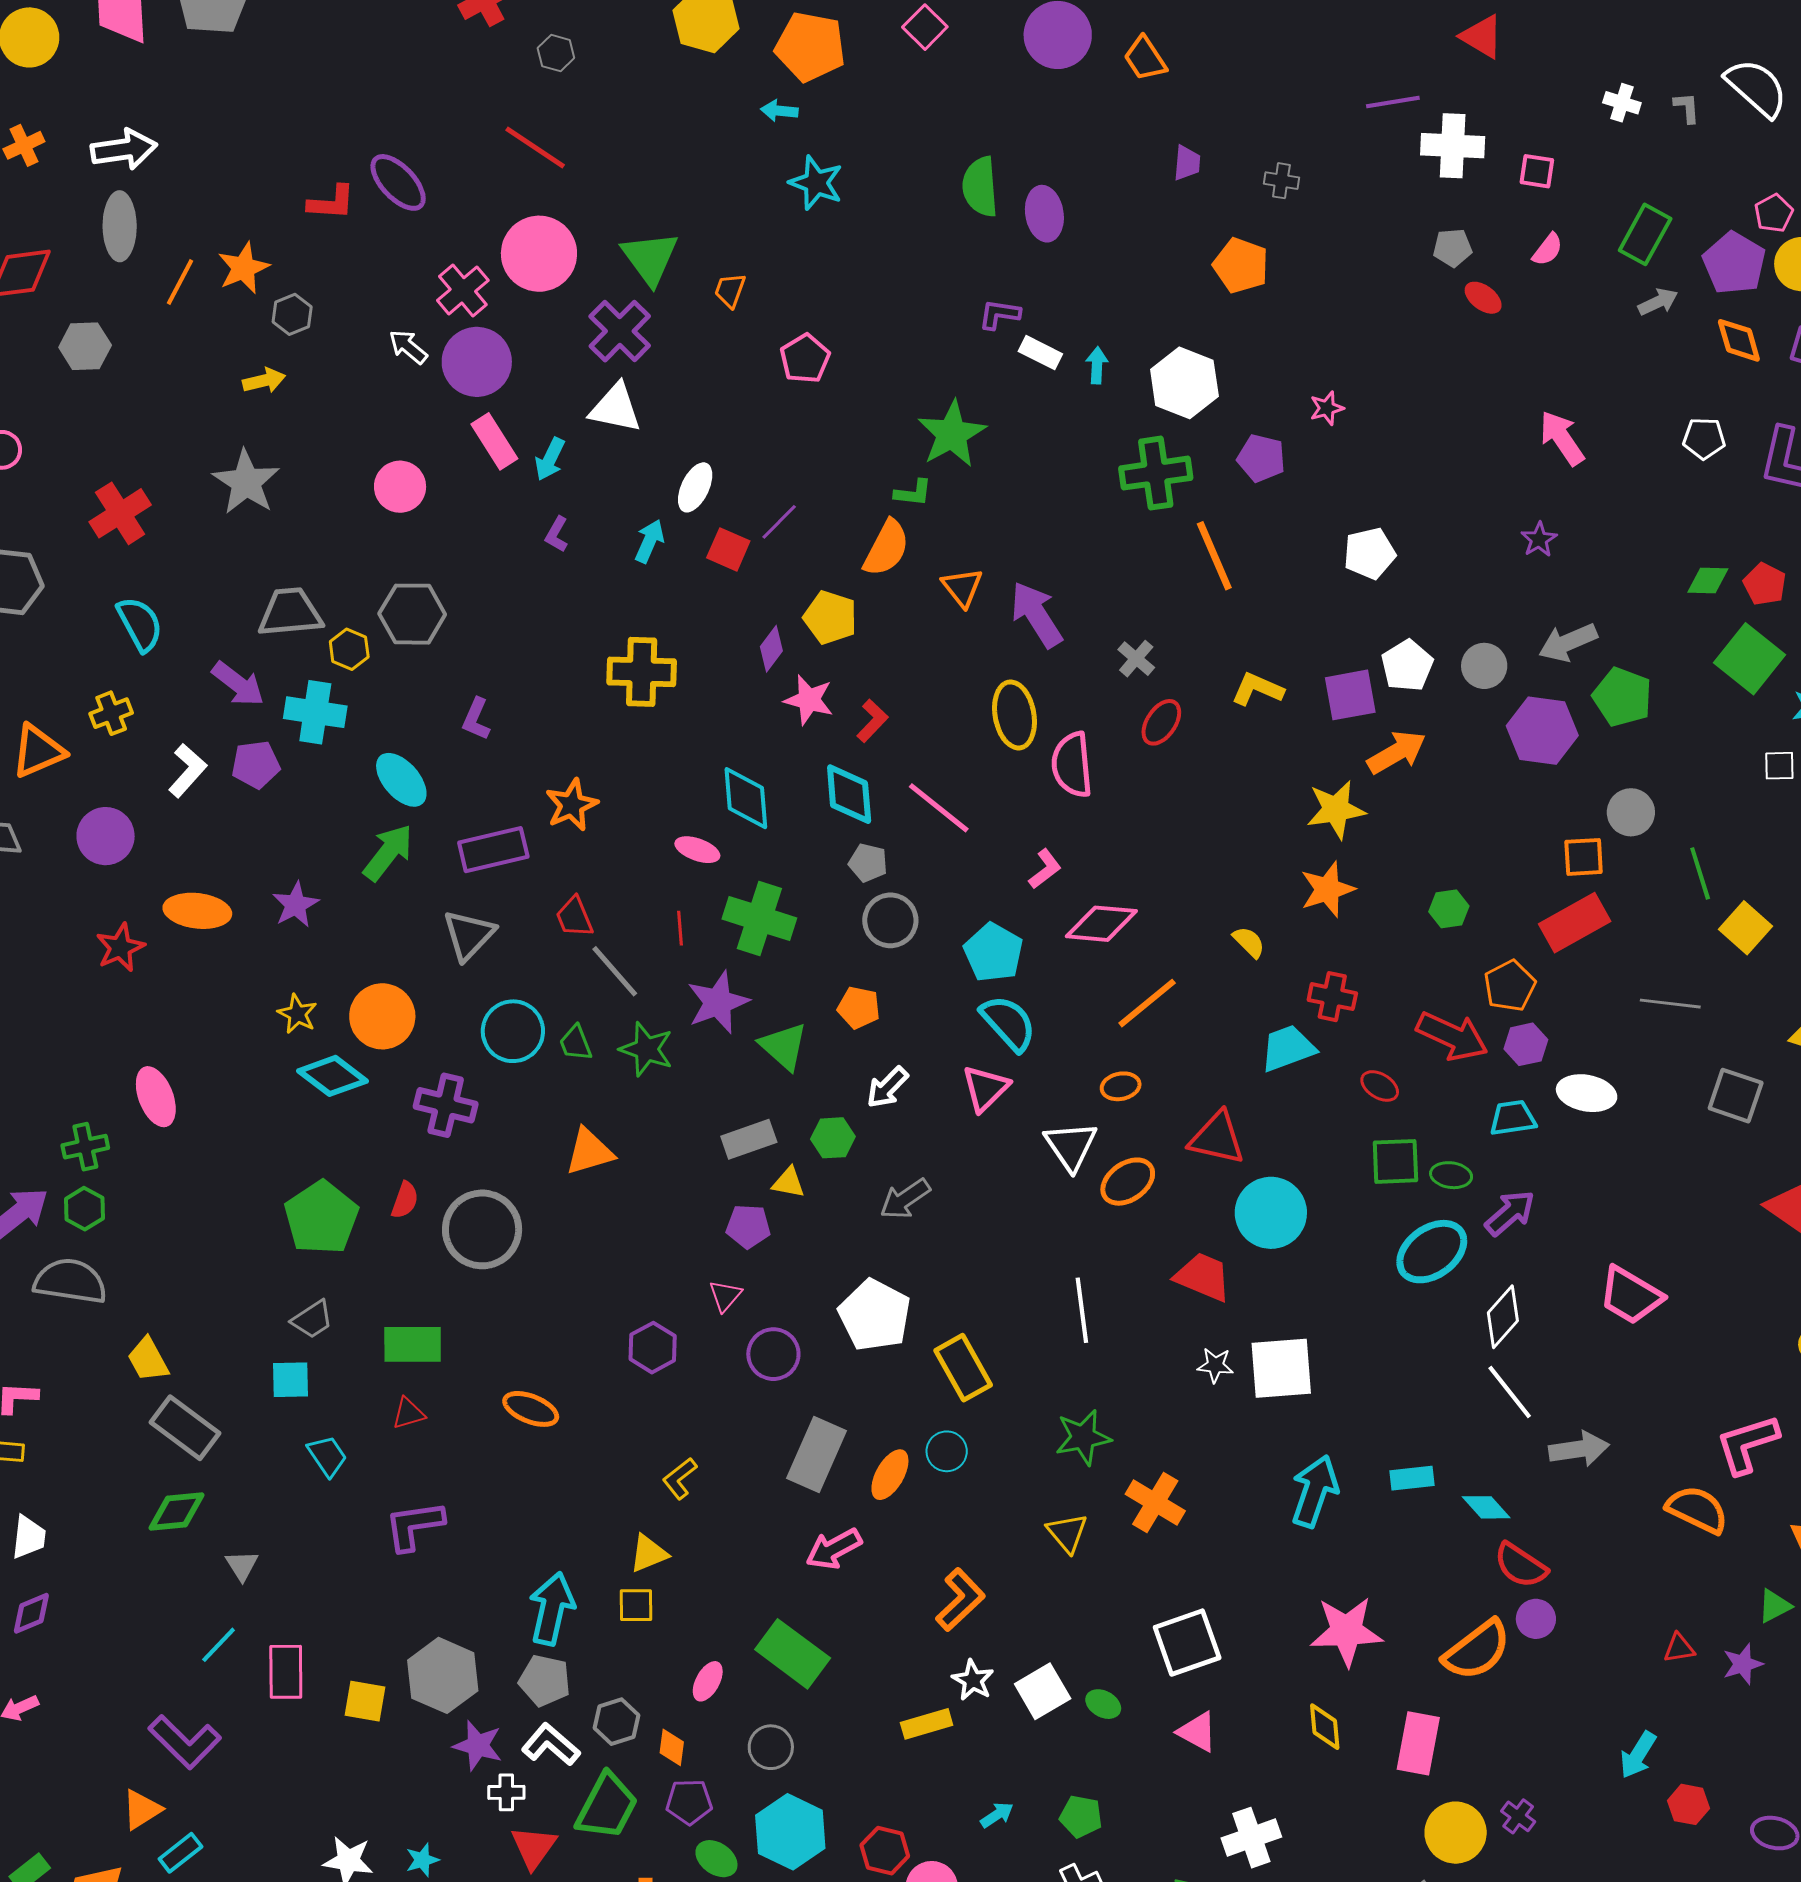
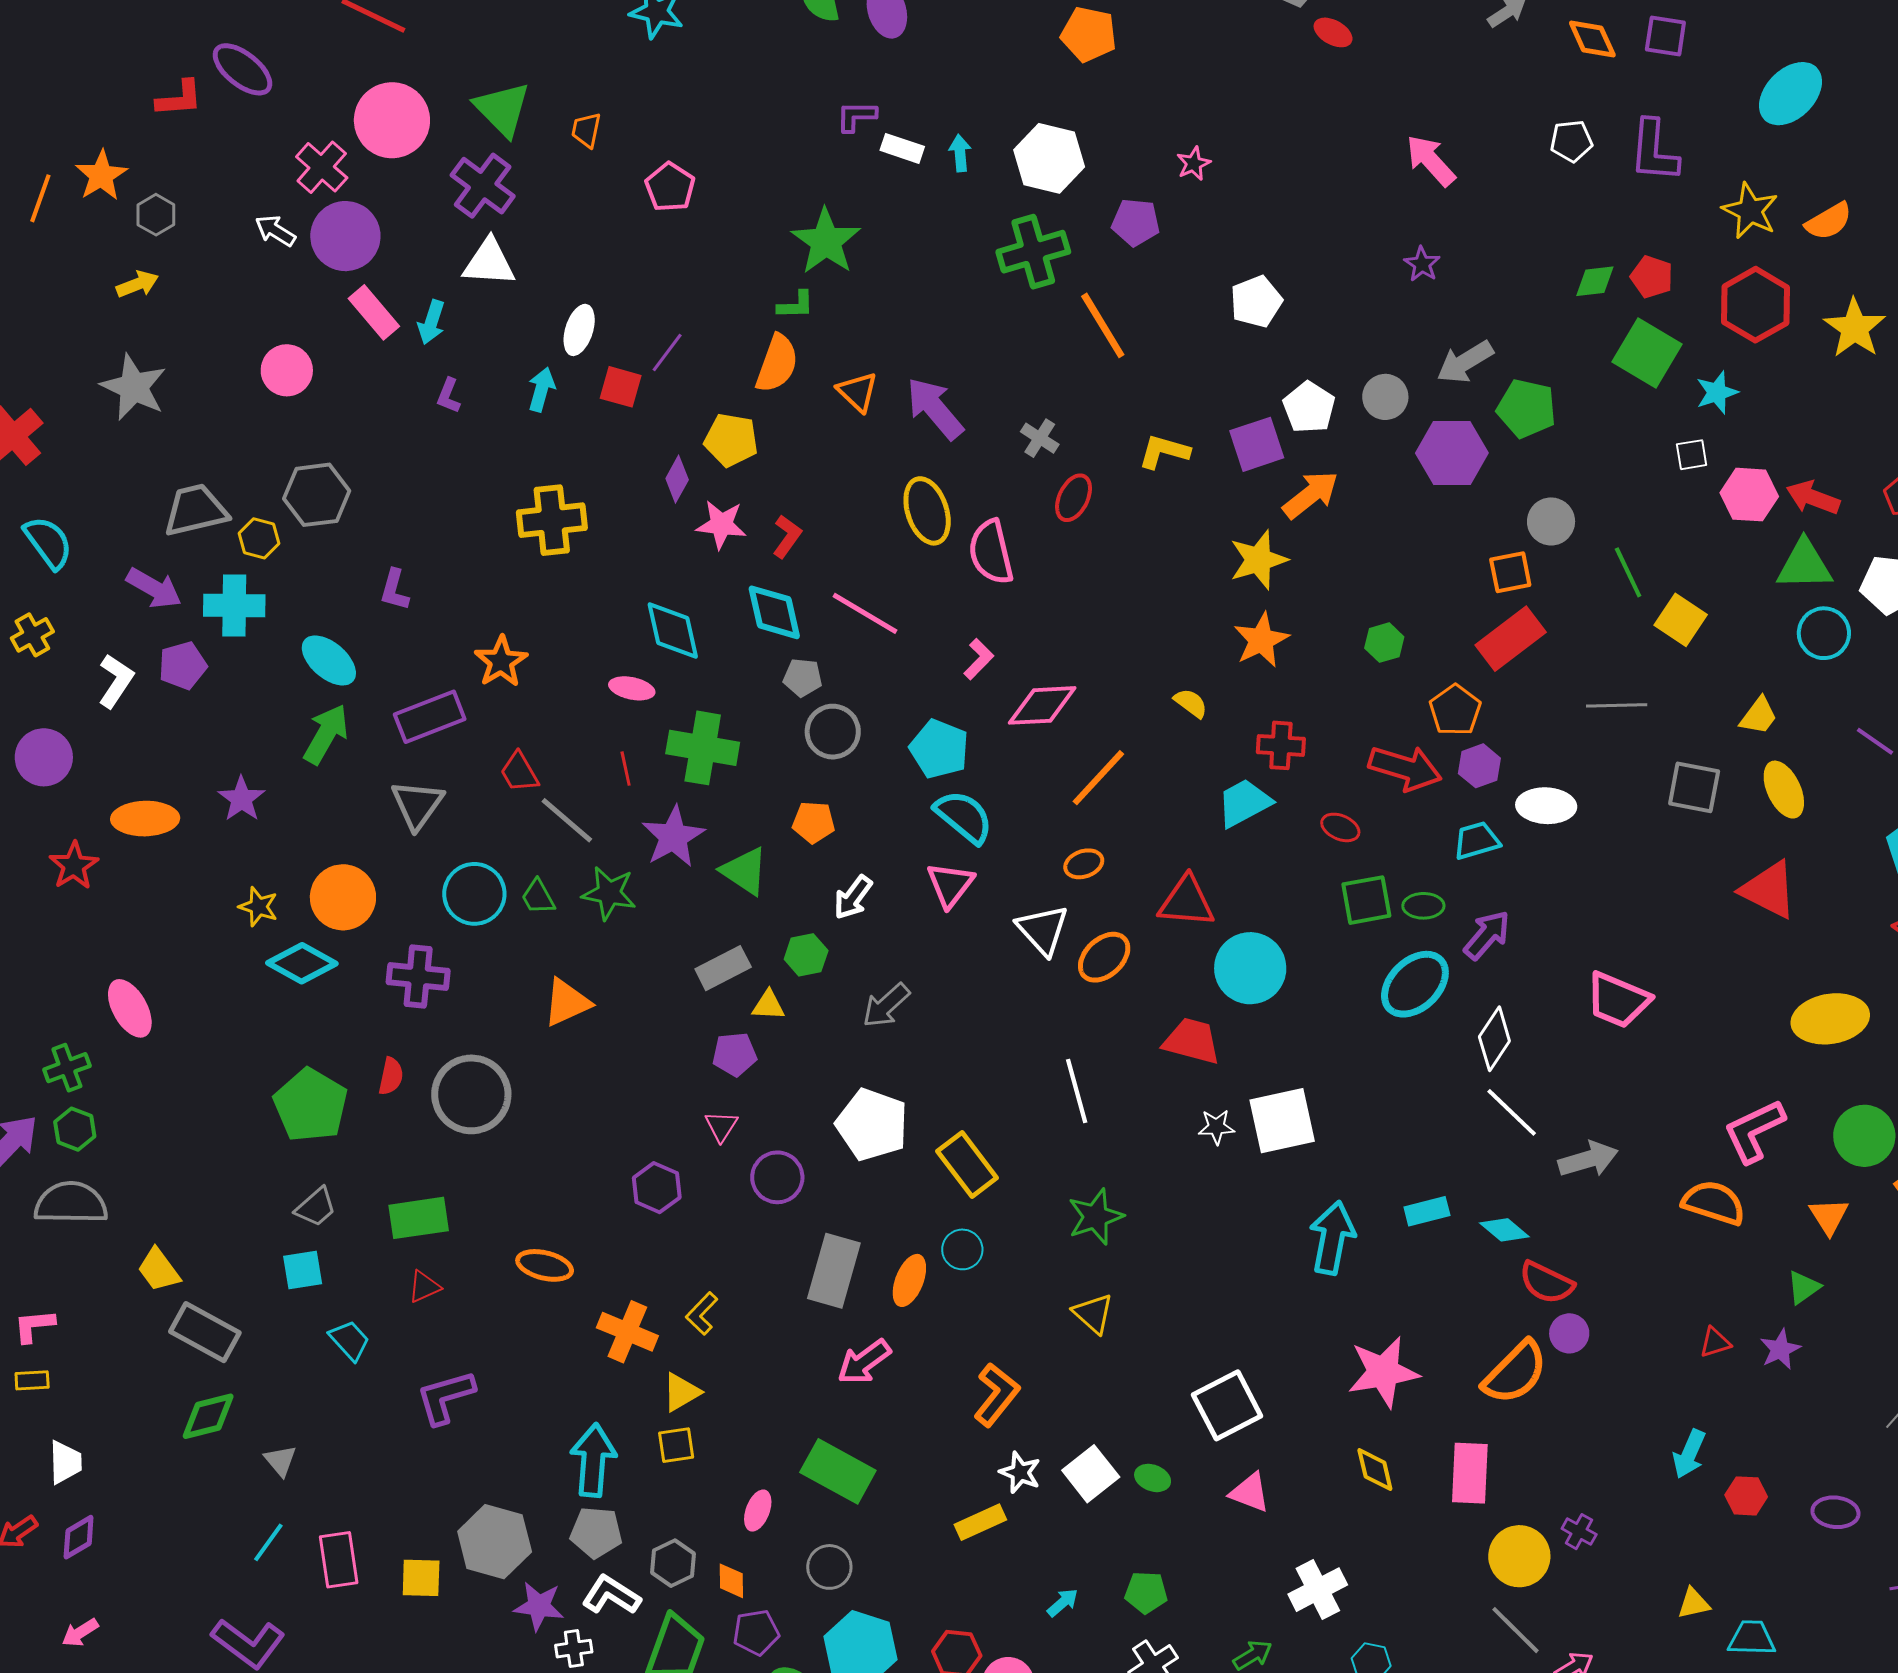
orange cross: (1155, 1503) -> (627, 1332), moved

